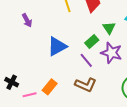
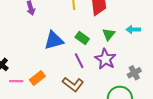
green rectangle: (92, 41) -> (82, 38), moved, turned 64

